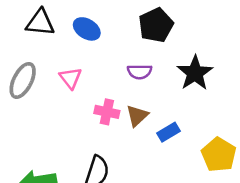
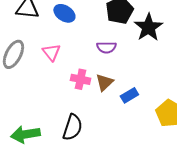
black star: (195, 73) -> (148, 27), moved

